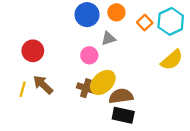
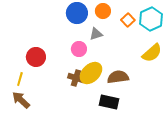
red circle: (33, 51) -> (36, 57), moved
brown arrow: (43, 85) -> (21, 100), moved
brown semicircle: (121, 96) -> (118, 77), moved

